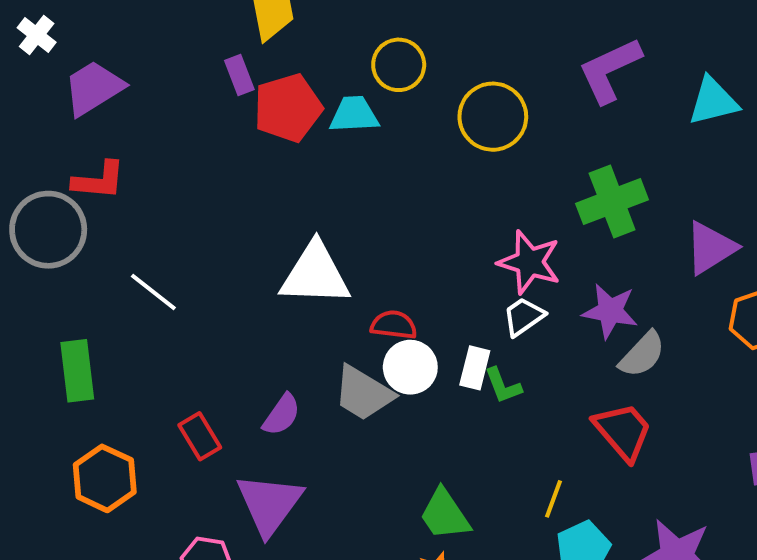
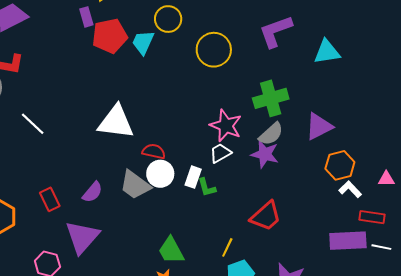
cyan trapezoid: (354, 115) -> (143, 42), turned -68
gray semicircle: (642, 354) -> (271, 134), moved
red trapezoid: (623, 431) -> (266, 216), turned 84

